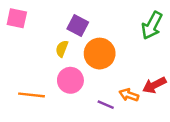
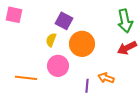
green arrow: (152, 26) -> (125, 21), turned -40
red arrow: (154, 85) -> (127, 48), moved
purple line: (106, 105) -> (87, 86), turned 72

